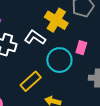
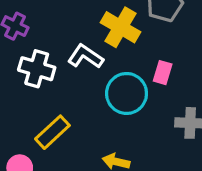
yellow rectangle: (31, 81) -> (52, 132), moved

